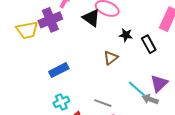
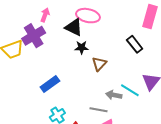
black star: (126, 35) -> (81, 47), moved
gray arrow: (150, 99) -> (114, 95), moved

